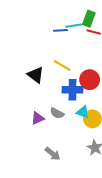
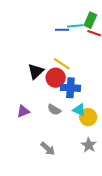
black triangle: (36, 75) -> (36, 71), turned 36
red circle: (90, 80) -> (56, 78), moved
purple triangle: (38, 118) -> (23, 111), moved

